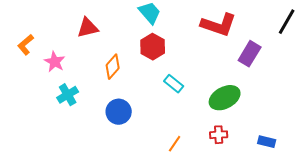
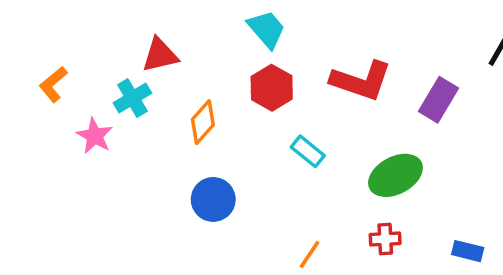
red L-shape: (219, 25) -> (361, 81), moved
pink star: (55, 62) -> (95, 136), moved
cyan cross: (68, 95) -> (132, 98), moved

